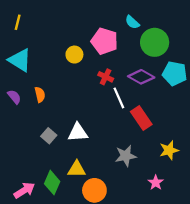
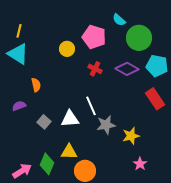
yellow line: (18, 22) -> (19, 31), moved
purple semicircle: (14, 97) -> (19, 106), moved, turned -72
white line: (119, 98) -> (91, 106), moved
red rectangle: (141, 118) -> (155, 99), moved
yellow star: (169, 150) -> (131, 136), moved
gray star: (126, 156) -> (106, 125), moved

